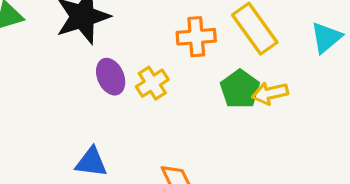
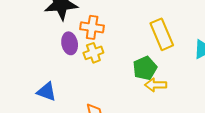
orange cross: (196, 37) -> (92, 27), moved
yellow arrow: (270, 93) -> (156, 85), moved

